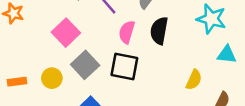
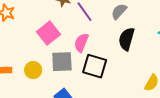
pink semicircle: (127, 32) -> (81, 43), moved
gray square: (85, 65) -> (62, 62), turned 35

